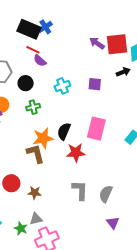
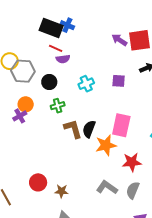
blue cross: (45, 27) -> (67, 25), turned -32
purple semicircle: (40, 60) -> (63, 59), turned -48
orange star: (43, 138) -> (106, 145), moved
red star: (76, 153) -> (132, 162), moved
brown L-shape: (35, 154) -> (73, 129), moved
gray L-shape: (80, 190) -> (107, 187), turned -55

